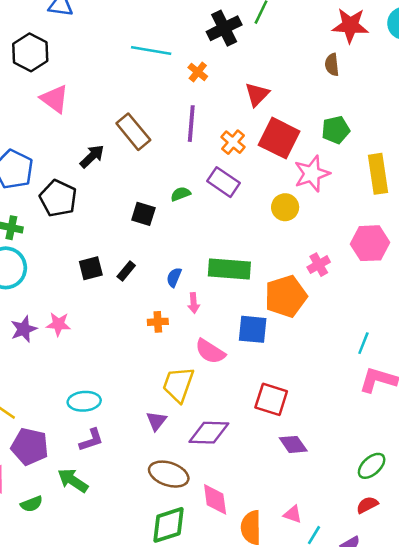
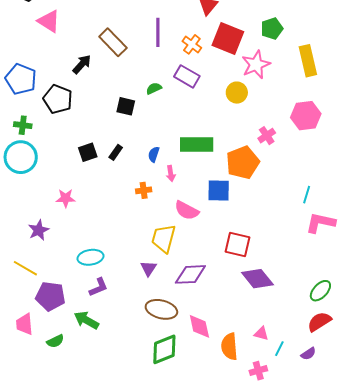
purple star: (24, 329) -> (39, 230), moved
purple diamond: (293, 444) -> (257, 279), size x1.4
red semicircle: (367, 505) -> (319, 322), size x1.4

